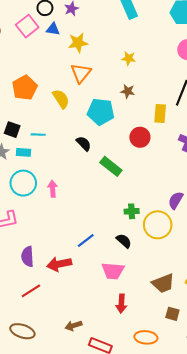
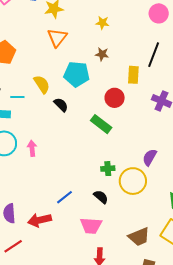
yellow semicircle: (61, 99) -> (42, 84), moved
green rectangle: (111, 166) -> (101, 124), moved

